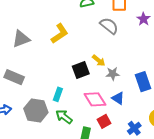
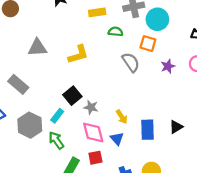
yellow arrow: (99, 61) -> (122, 117), moved
black square: (81, 70) -> (72, 96), moved, turned -36
gray star: (113, 74) -> (91, 107), moved

